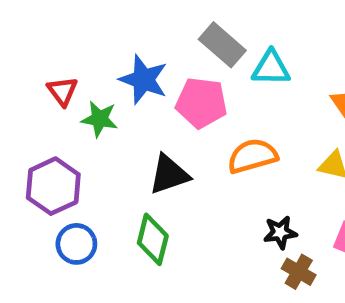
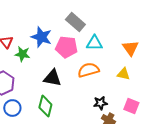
cyan triangle: (271, 68) -> (94, 43), moved
black triangle: (169, 174) -> (52, 78), turned 30

